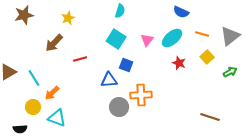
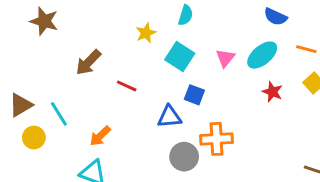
brown star: (24, 15) -> (44, 21), turned 30
yellow star: (68, 18) -> (146, 33), moved
red line: (80, 59) -> (127, 86), turned 40
orange arrow: (52, 93) -> (100, 136), moved
yellow circle: (33, 107) -> (34, 137), moved

